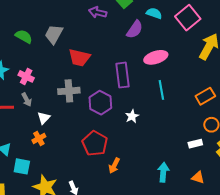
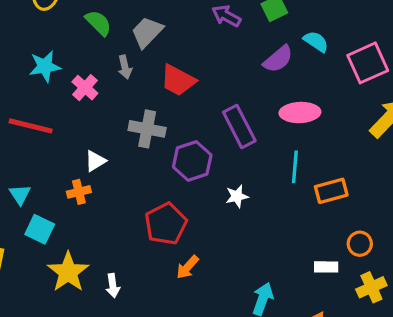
purple rectangle: (123, 75) -> (239, 127), turned -35
orange rectangle: (205, 96) -> (331, 191), moved
gray arrow: (27, 100) -> (125, 67), moved

